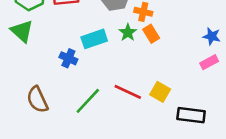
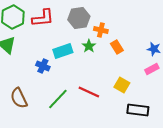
orange rectangle: (151, 34) -> (117, 47), moved
yellow square: (160, 92) -> (122, 85), moved

